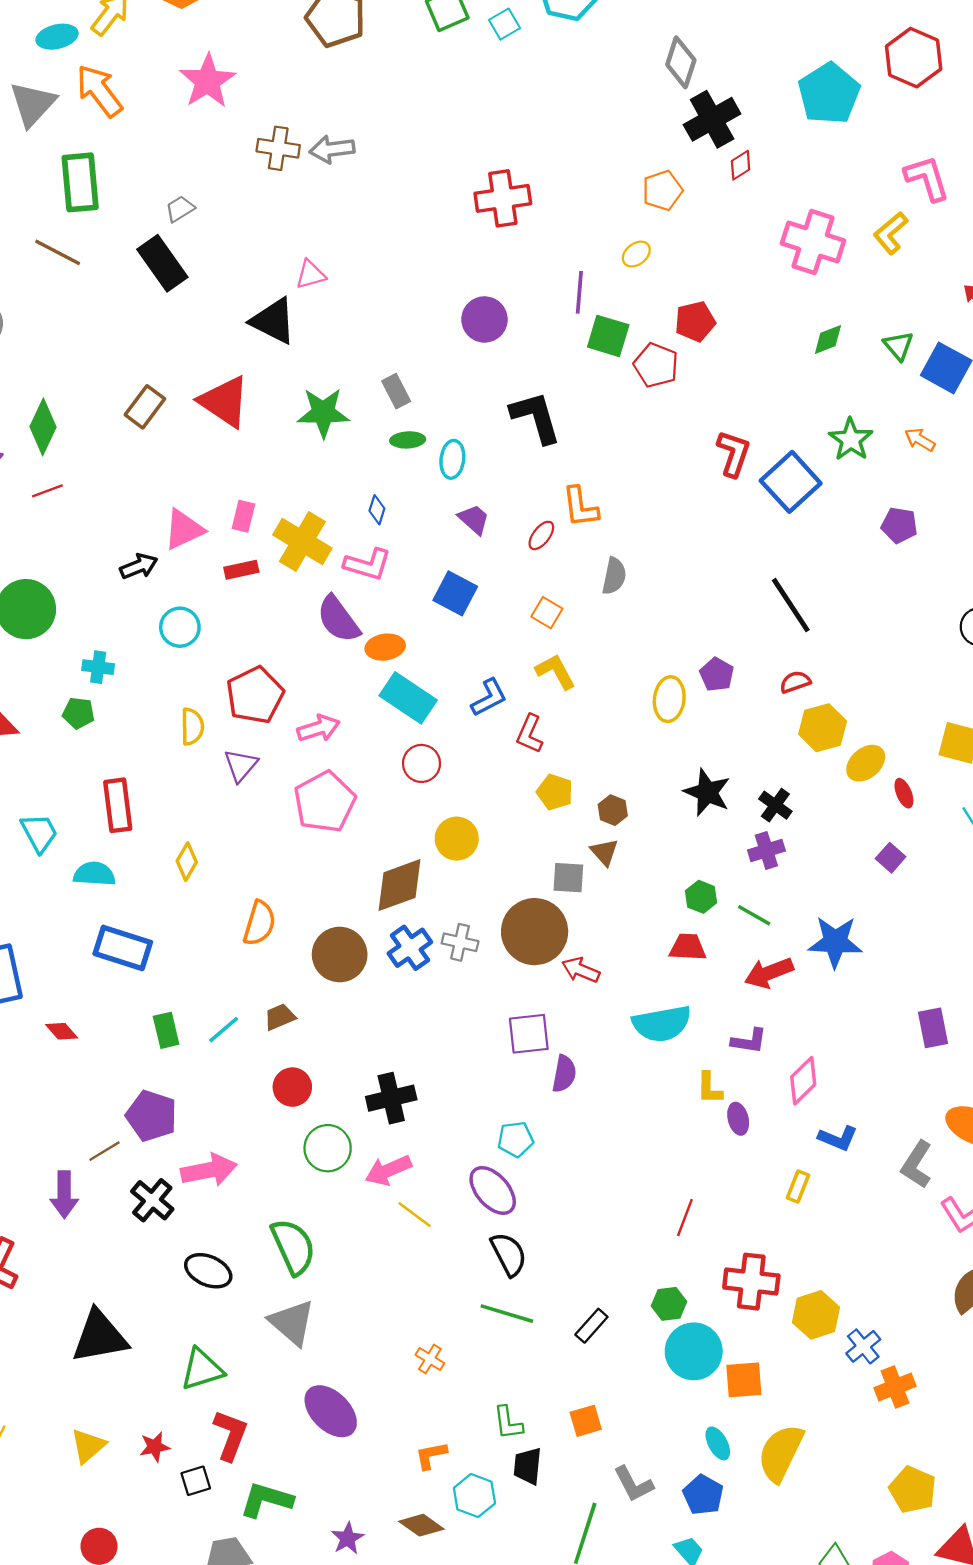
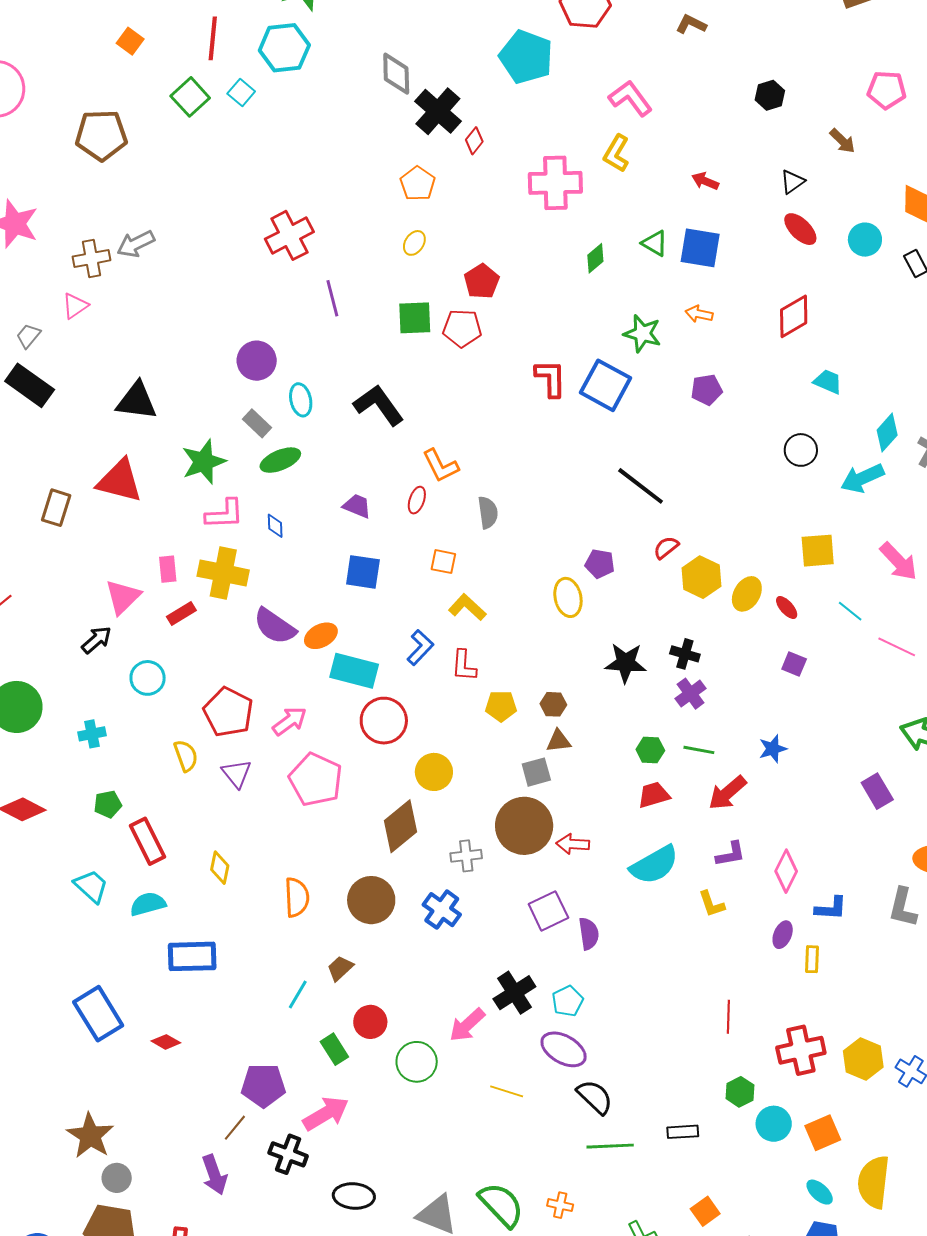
pink triangle: (311, 275) -> (75, 306), moved
purple line: (579, 292) -> (332, 298), moved
purple circle: (484, 319) -> (257, 361), moved
green ellipse: (408, 440) -> (280, 460), size x1.4
cyan ellipse: (452, 459) -> (301, 400), moved
pink L-shape: (368, 564) -> (224, 514), moved
green pentagon: (79, 713) -> (108, 804), moved
red circle: (421, 763) -> (384, 721), size x1.4
brown triangle: (604, 852) -> (559, 741), turned -36
blue star: (835, 942) -> (773, 749), size x0.6
blue cross: (410, 948) -> (442, 910), moved
green rectangle: (166, 1030) -> (334, 1049), moved
black cross: (391, 1098) -> (514, 993), moved
purple ellipse: (738, 1119) -> (783, 935), moved, turned 56
pink arrow: (388, 1170) -> (467, 1025), moved
green semicircle: (293, 1247) -> (501, 1205), moved
black rectangle: (591, 1326) -> (683, 1132), turned 64
cyan circle: (694, 1351) -> (774, 1124), size x0.7

